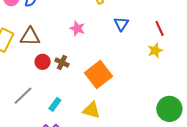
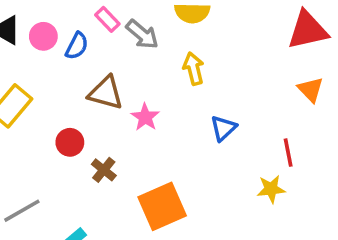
brown triangle: (30, 37) -> (106, 93), moved
red circle: (43, 62) -> (70, 142), moved

